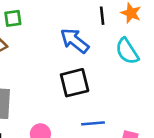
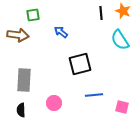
blue arrow: (75, 41) -> (61, 32), moved, size x0.6

